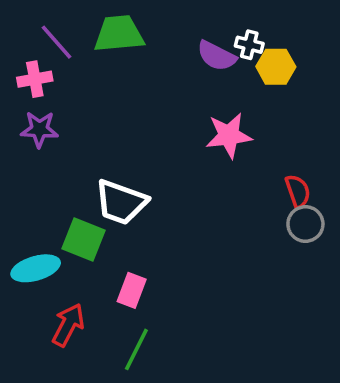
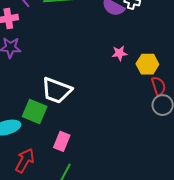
yellow hexagon: (276, 67) -> (147, 64), moved
pink star: (229, 135) -> (119, 53), size x0.6

